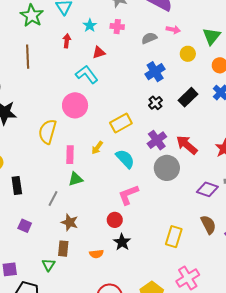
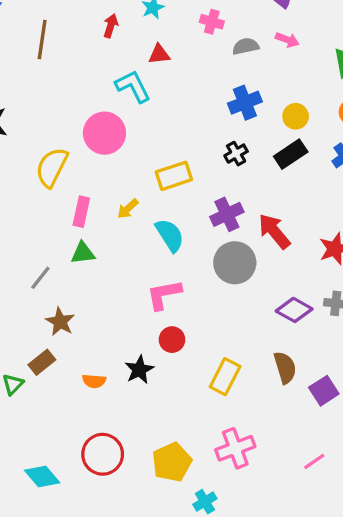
pink cross: (117, 27) -> (212, 22), moved
yellow circle: (188, 54) -> (296, 116), moved
red circle: (115, 220) -> (172, 340), moved
brown rectangle: (63, 249) -> (42, 362), turned 35

